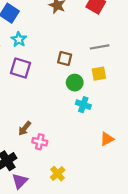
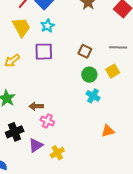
purple square: (21, 68) -> (44, 52), turned -30
yellow square: (99, 74) -> (113, 71), turned -32
brown arrow: (25, 128) -> (36, 106), turned 40
purple triangle: (20, 181) -> (36, 145), moved

